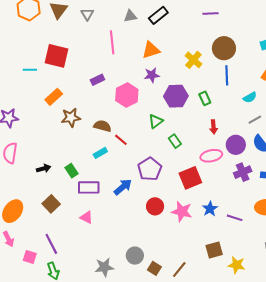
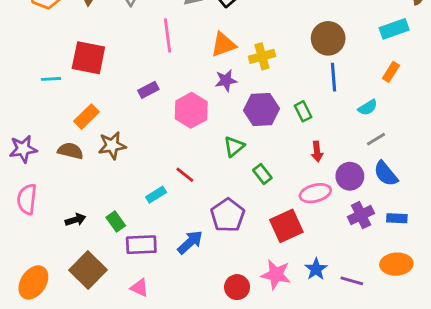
yellow cross: (193, 60) -> (262, 56), moved, turned 36
brown semicircle: (102, 126) -> (70, 151), moved
brown square: (51, 204) -> (88, 270), size x1.4
red circle: (155, 206) -> (237, 287), moved

